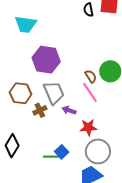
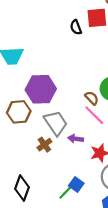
brown hexagon: (21, 93) -> (19, 112), moved
green line: (51, 157) -> (66, 192), turned -35

